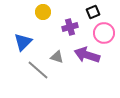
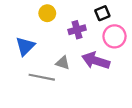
gray line: (38, 70) -> (42, 77), turned -30

